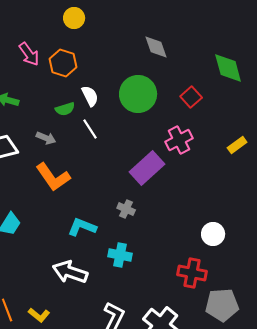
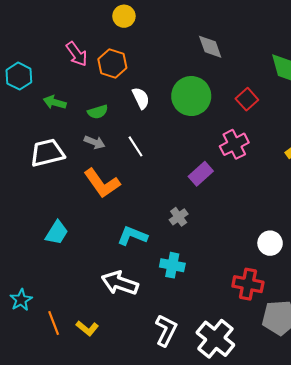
green semicircle: (65, 109) -> (98, 112), moved
white line: (90, 129) -> (136, 146), moved
purple rectangle: (147, 168) -> (201, 174), size x0.7
gray cross: (126, 209) -> (179, 217), turned 30

